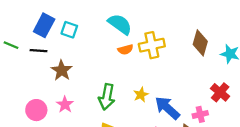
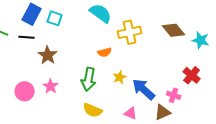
brown diamond: (200, 43) -> (174, 30), turned -55
orange semicircle: (125, 50) -> (105, 52), moved
pink cross: (200, 114) -> (174, 95), turned 32

